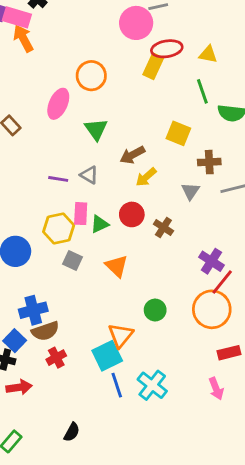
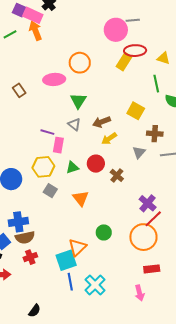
pink ellipse: (58, 104) -> (54, 79), turned 55
gray triangle: (89, 175) -> (74, 124), moved
pink rectangle: (81, 214) -> (58, 145), moved

